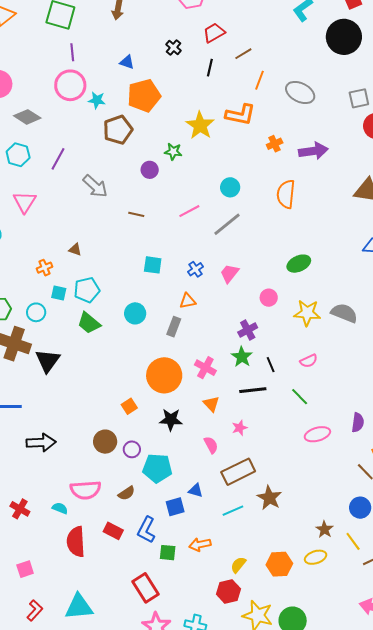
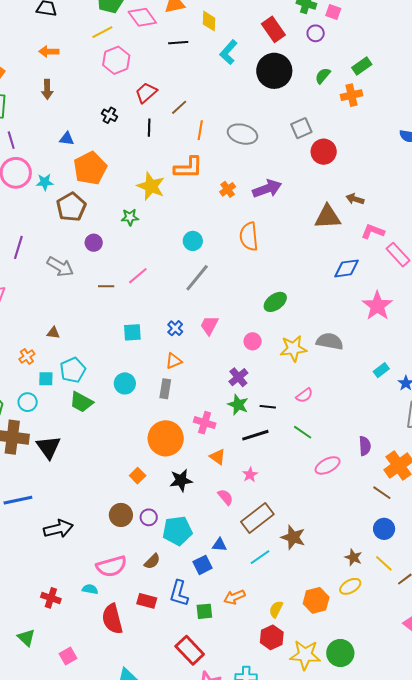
purple circle: (150, 170) -> (94, 243), moved
pink line: (189, 211) -> (138, 276), moved
black line: (271, 365) -> (268, 407), turned -49

